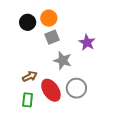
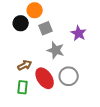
orange circle: (49, 18) -> (35, 10), moved
black circle: (28, 22) -> (21, 23), moved

